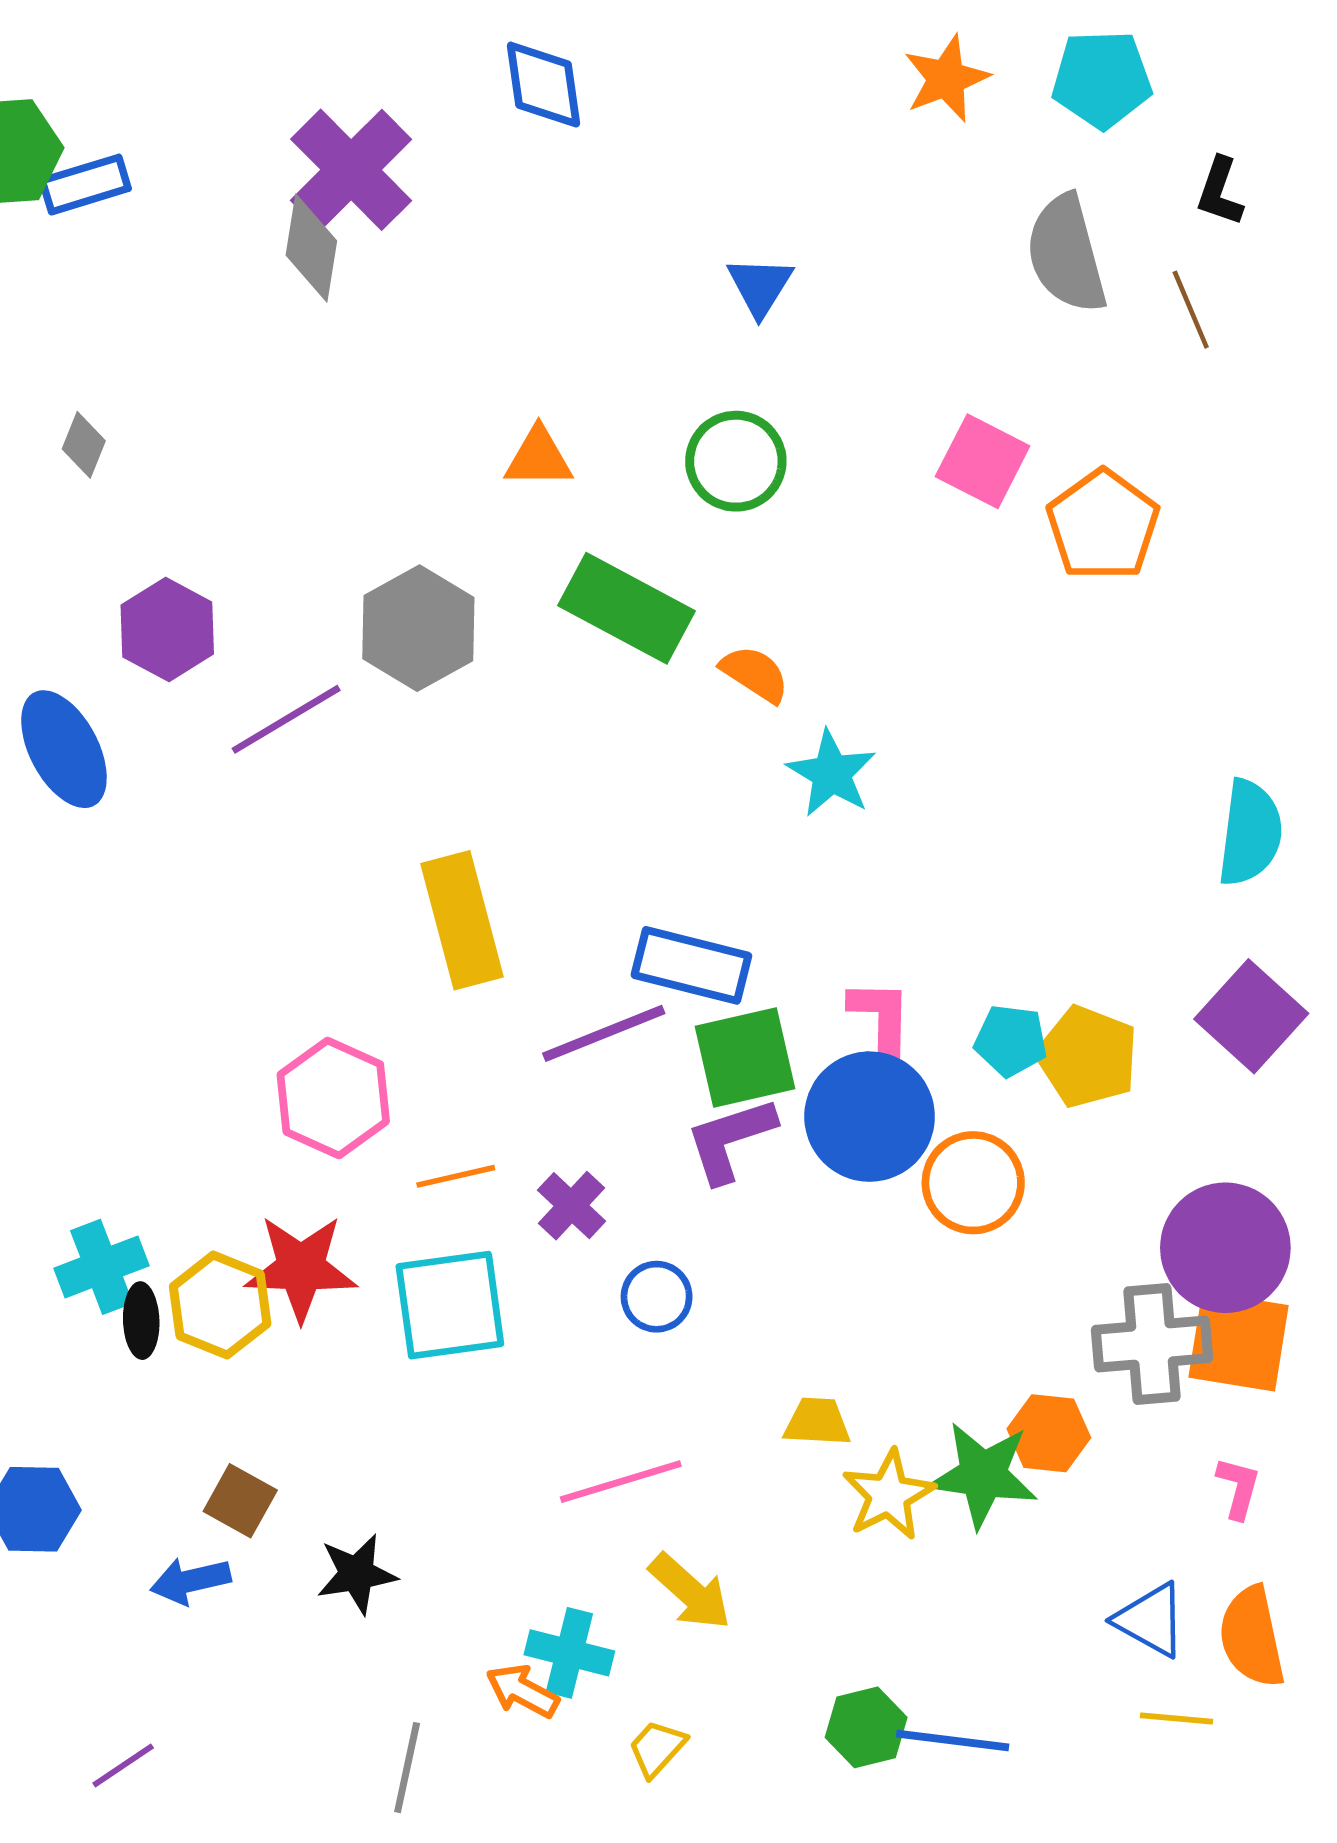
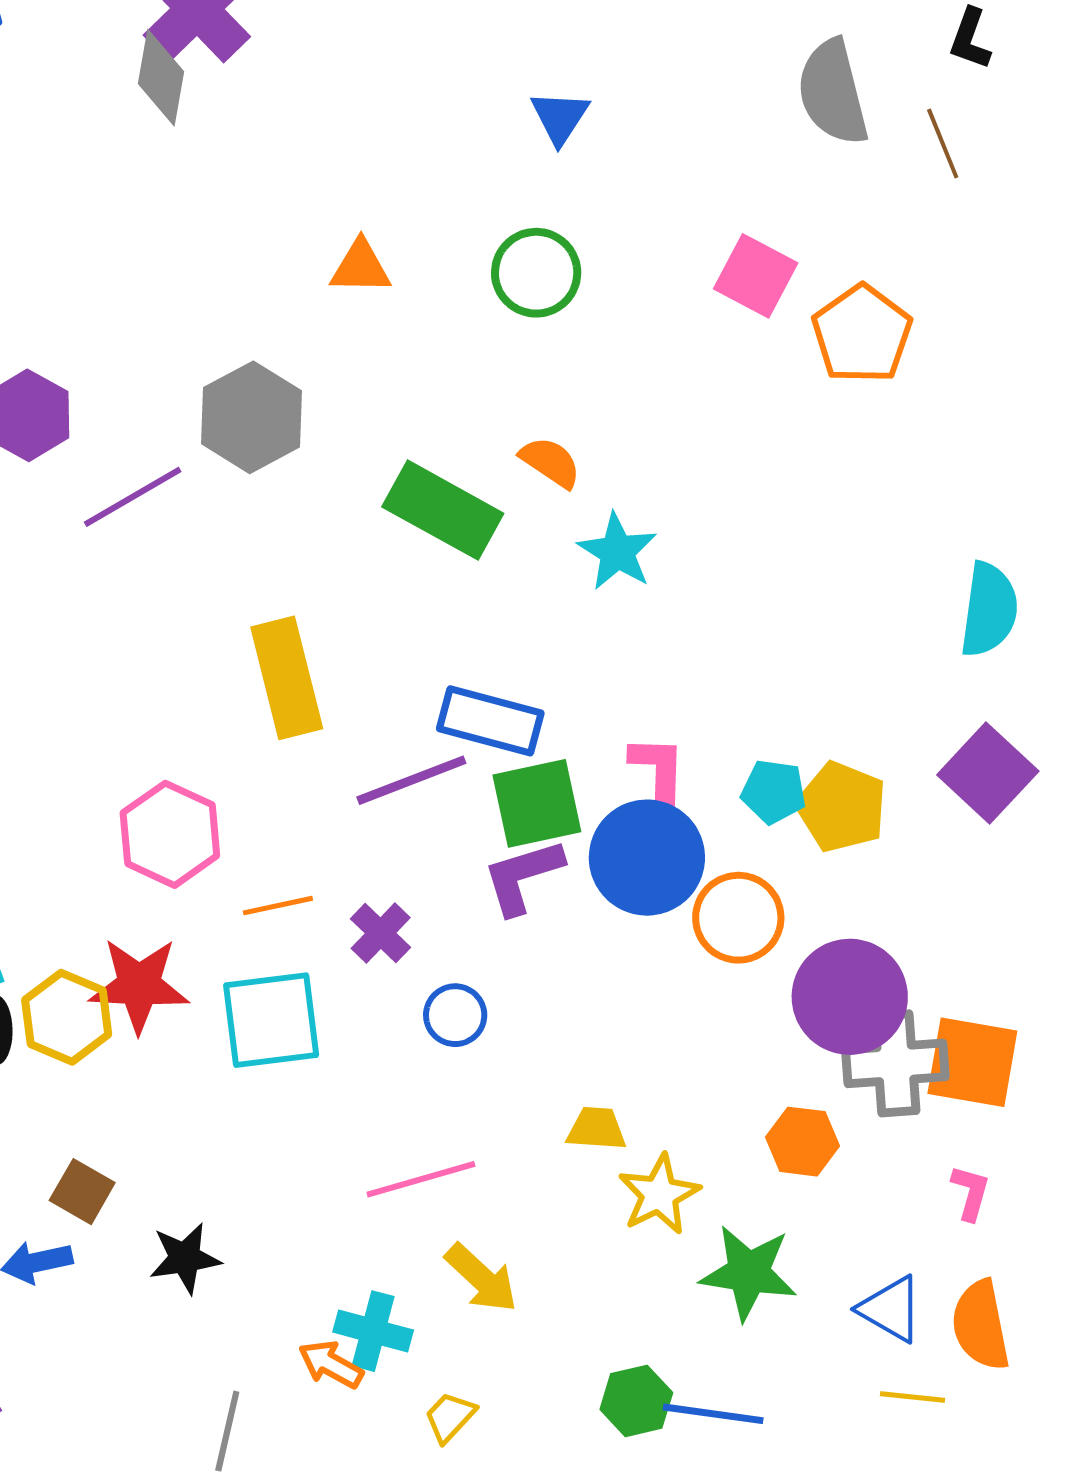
green rectangle: (627, 608) -> (443, 510), moved
purple circle: (1225, 1248) -> (850, 997), moved
green star: (983, 1475) -> (749, 1273), moved

